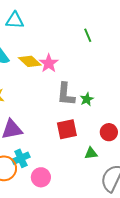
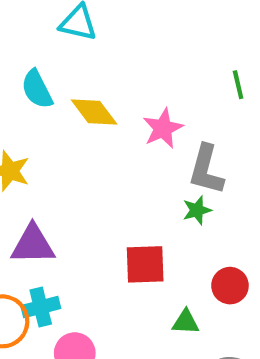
green line: (88, 35) -> (238, 85), moved
pink star: (49, 63) -> (163, 128), moved
gray L-shape: (66, 94) -> (206, 170), moved

